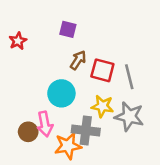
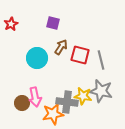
red star: (18, 41) -> (11, 24), moved
cyan circle: (61, 93) -> (37, 58), moved
yellow star: (102, 106) -> (83, 96), moved

